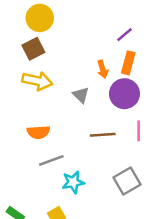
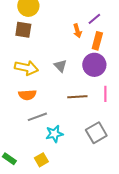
brown square: (33, 49) -> (23, 30), turned 36
orange arrow: (103, 69) -> (77, 31), moved
yellow arrow: (37, 81) -> (26, 68), moved

